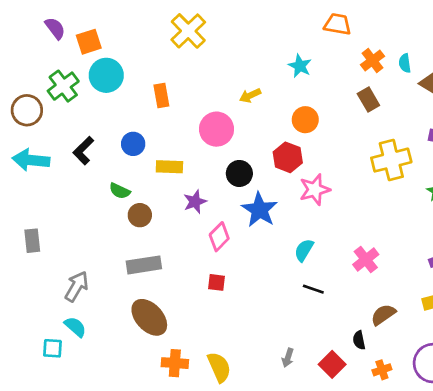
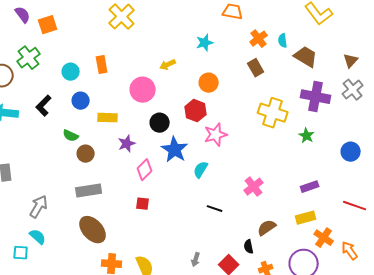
cyan star: (300, 66) -> (205, 43), turned 30
cyan circle: (106, 75) -> (71, 72), moved, size x0.7
yellow cross: (391, 160) -> (273, 113), turned 32
cyan semicircle: (304, 250) -> (201, 170), moved

